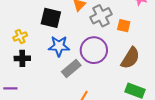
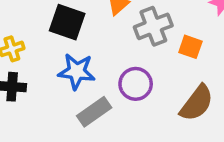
purple circle: (94, 50) -> (136, 84), size x0.7

